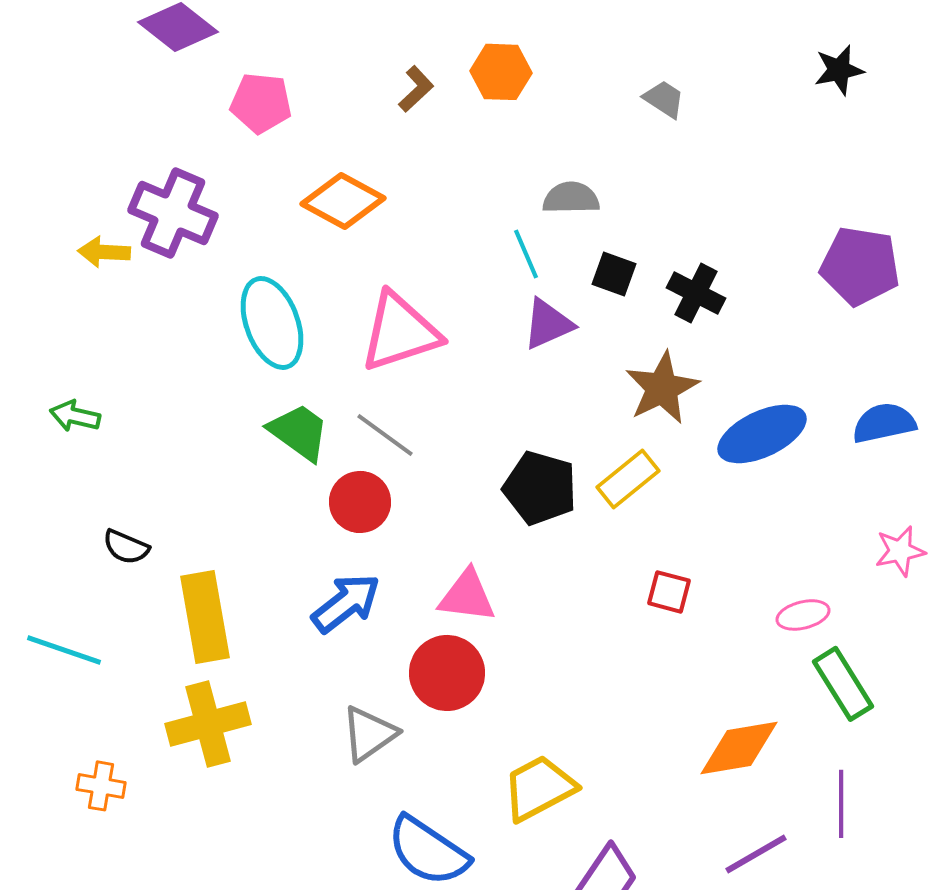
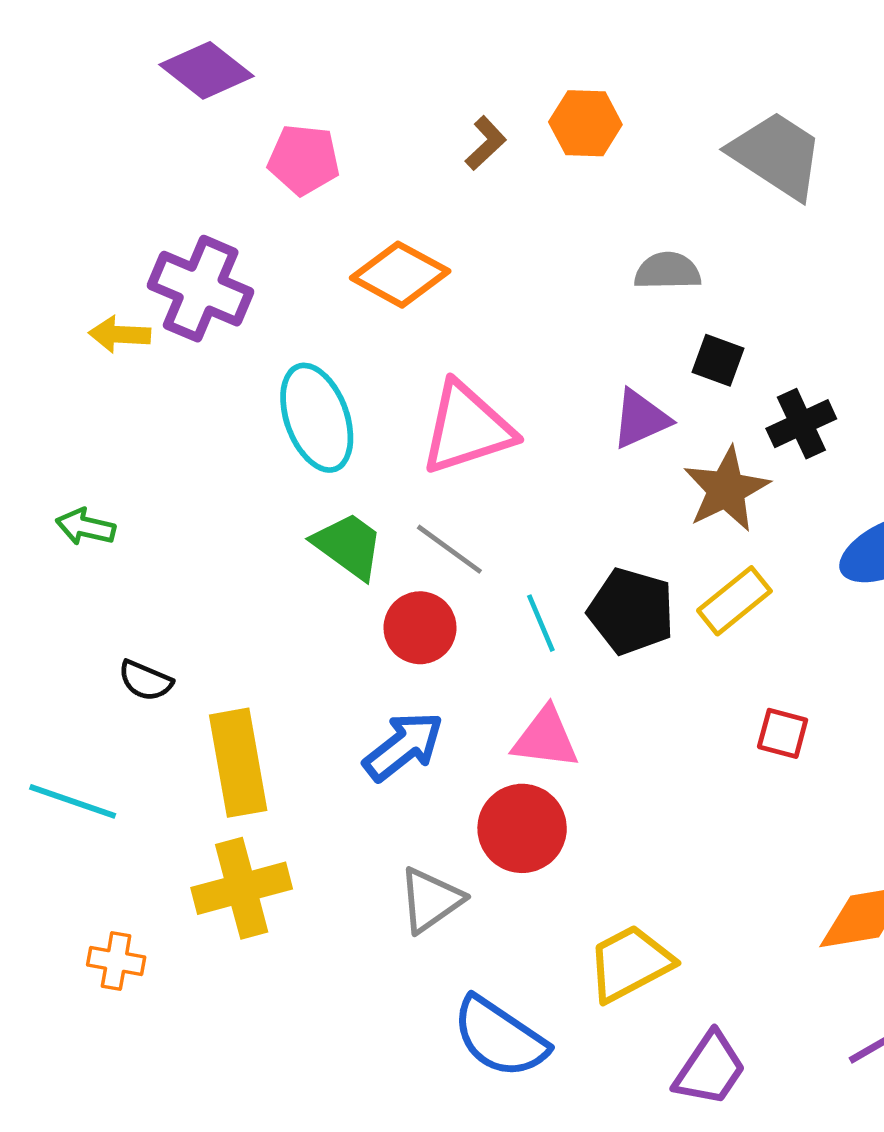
gray trapezoid: (664, 99) -> (777, 155), size x2.0
cyan line: (526, 254) -> (541, 623), moved
black cross: (696, 293) -> (801, 424), moved, turned 38
brown star: (662, 388) -> (726, 489), moved

